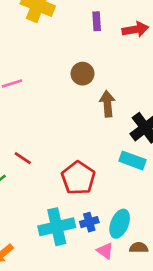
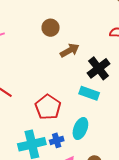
brown arrow: (107, 104) -> (70, 50), turned 66
cyan ellipse: (120, 224) -> (80, 129), moved

